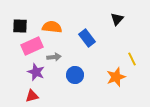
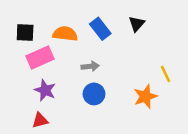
black triangle: (117, 19) -> (137, 24), moved
blue rectangle: (87, 38) -> (100, 29), moved
gray arrow: (54, 57) -> (90, 66), moved

